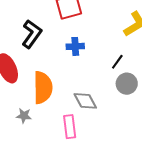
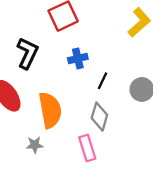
black line: (117, 62) -> (103, 81), moved
gray diamond: (85, 101) -> (99, 117), turned 55

